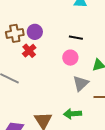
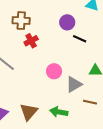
purple circle: (35, 32) -> (67, 22), moved
pink circle: (70, 58) -> (54, 71), moved

